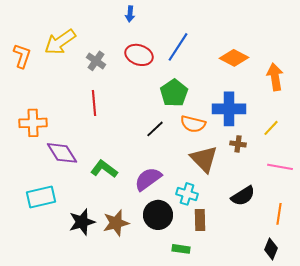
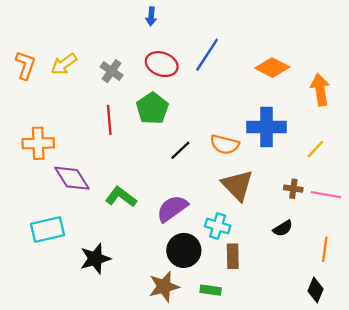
yellow arrow: (60, 42) -> (64, 64), moved, size x0.7
green pentagon: (174, 93) -> (152, 108), moved
brown cross: (238, 144) -> (293, 189), moved
black semicircle: (243, 196) -> (283, 228), size x0.7
brown star: (116, 223) -> (164, 287), moved

